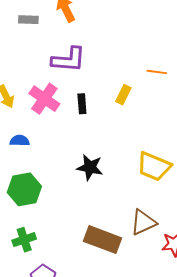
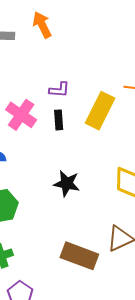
purple L-shape: (69, 60) -> (59, 90), moved, size x0.6
yellow rectangle: (123, 95) -> (100, 111), size x1.8

